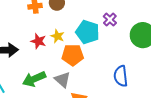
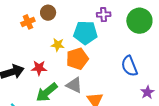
purple cross: (110, 20) -> (104, 15), turned -32
red star: (38, 41) -> (39, 68), moved

